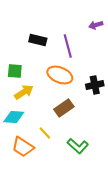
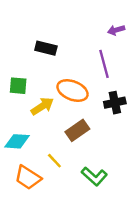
purple line: (68, 46) -> (104, 64), moved
yellow arrow: (24, 92) -> (42, 106), moved

